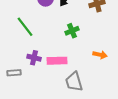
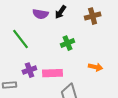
purple cross: (34, 58) -> (29, 70), turned -32

